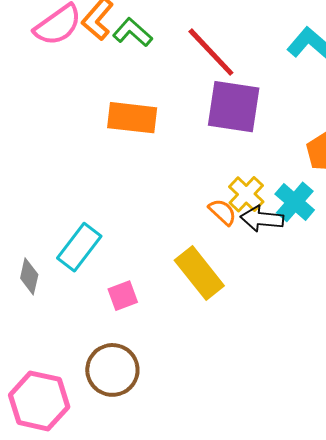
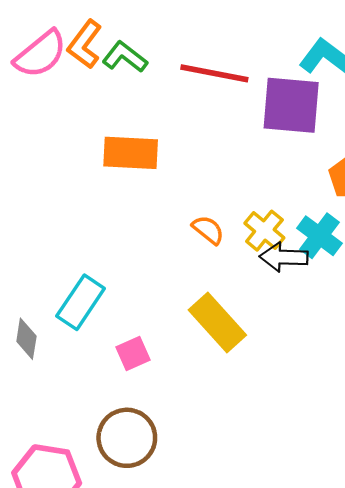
red line: (211, 52) -> (214, 73), turned -32
purple square: (234, 107) -> (291, 105), moved
orange semicircle: (222, 212) -> (208, 230), moved

